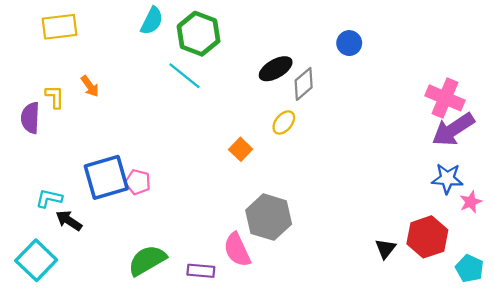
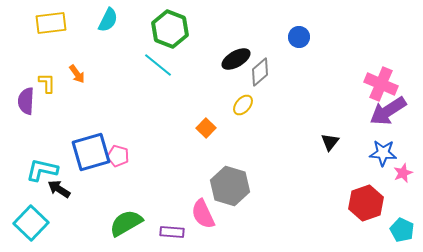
cyan semicircle: (152, 21) -> (108, 20), moved
cyan L-shape: (49, 198) -> (42, 170), size x1.4
black triangle: (385, 249) -> (330, 142), moved

